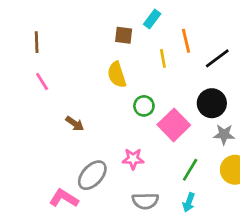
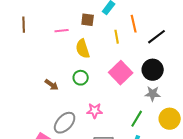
pink line: (42, 81) -> (62, 31), moved, turned -64
green circle: (144, 106) -> (81, 78), moved
pink square: (174, 125) -> (121, 73), moved
gray star: (224, 134) -> (153, 94), moved

